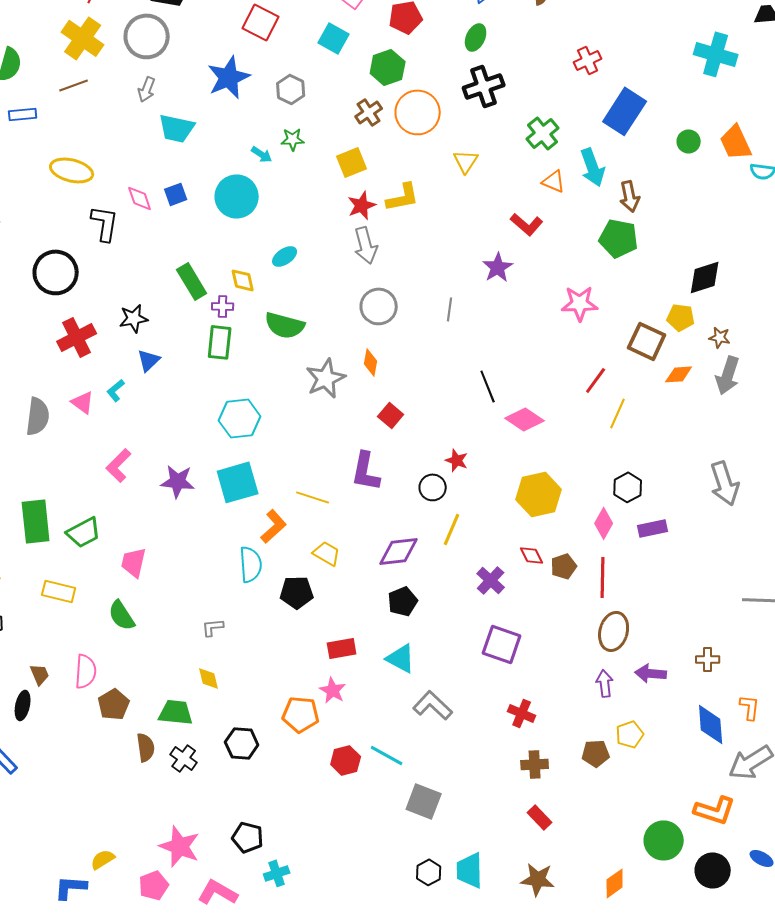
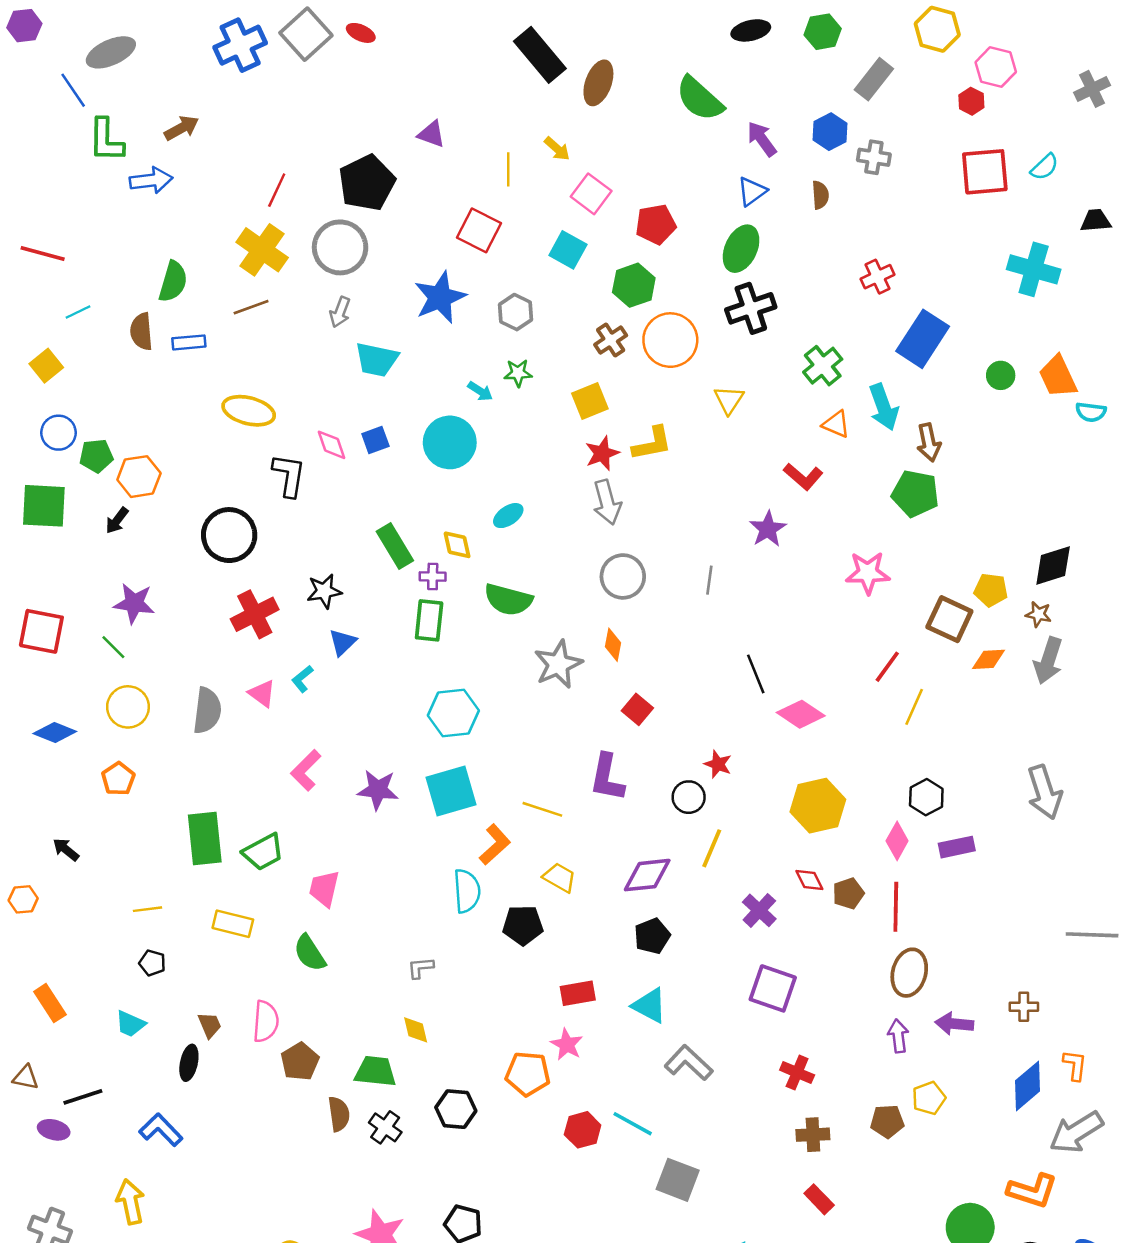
green ellipse: (476, 37) -> (741, 249), size x1.4
black diamond: (705, 277) -> (1053, 566), moved
blue diamond: (711, 724) -> (1027, 1086), turned 54

